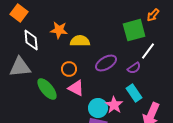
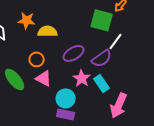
green square: (134, 30) -> (102, 20), turned 30
purple semicircle: (134, 68) -> (102, 58), size x1.5
pink star: (114, 105) -> (82, 78), moved

